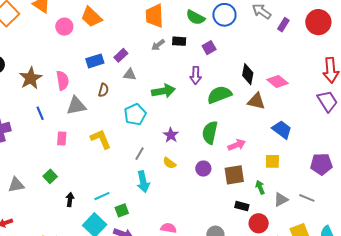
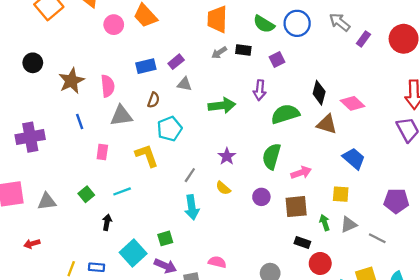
cyan pentagon: (135, 115) -> (170, 129), moved
cyan line: (102, 196) -> (122, 191), moved
gray triangle: (281, 200) -> (349, 225), moved

